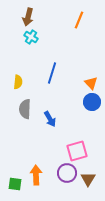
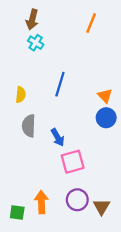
pink square: (77, 151) -> (73, 162), moved

